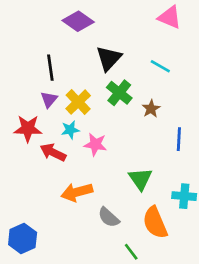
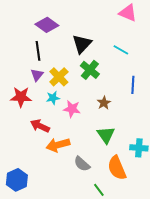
purple diamond: (78, 21) -> (47, 25), moved
brown star: (151, 109) -> (104, 103), moved
blue line: (179, 139) -> (133, 85), moved
red arrow: (53, 152) -> (40, 126), moved

